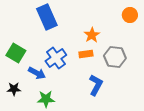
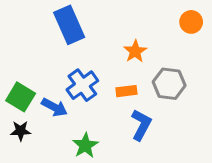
green square: (16, 53) -> (21, 97), moved
orange rectangle: (86, 54) -> (126, 91), moved
green star: (46, 99) -> (85, 145), moved, turned -30

